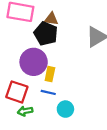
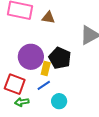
black pentagon: (46, 34) -> (60, 58), moved
blue line: (48, 92) -> (44, 85), turned -48

